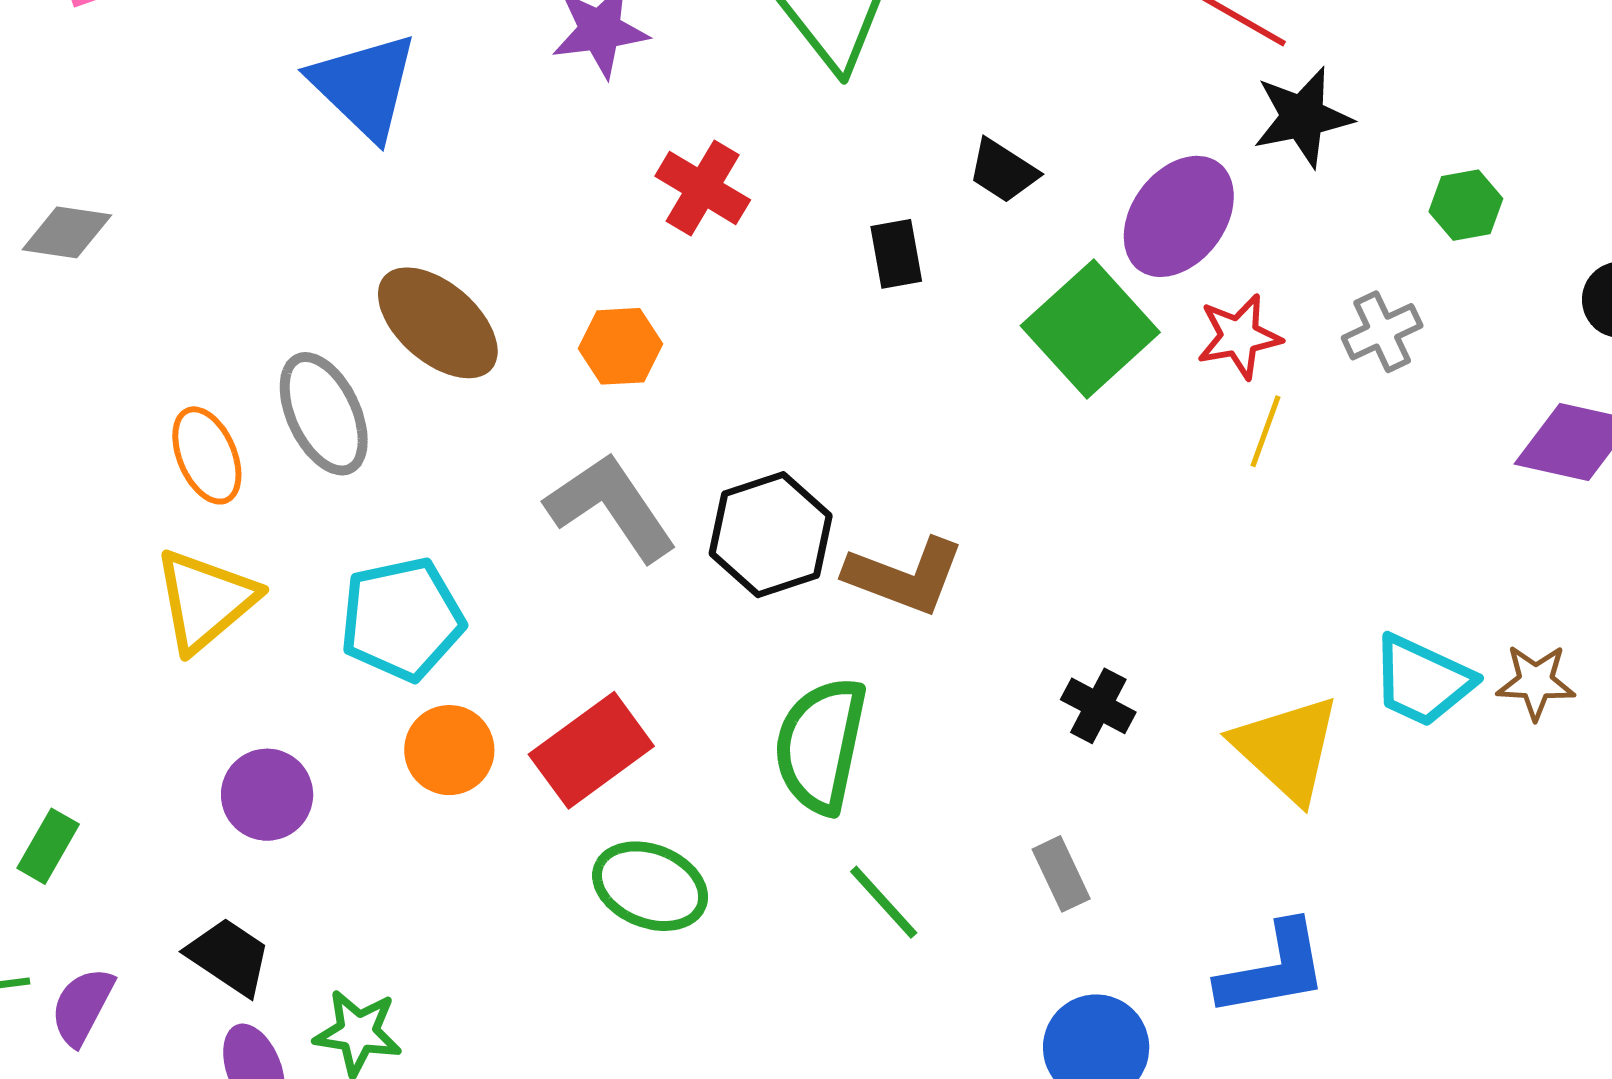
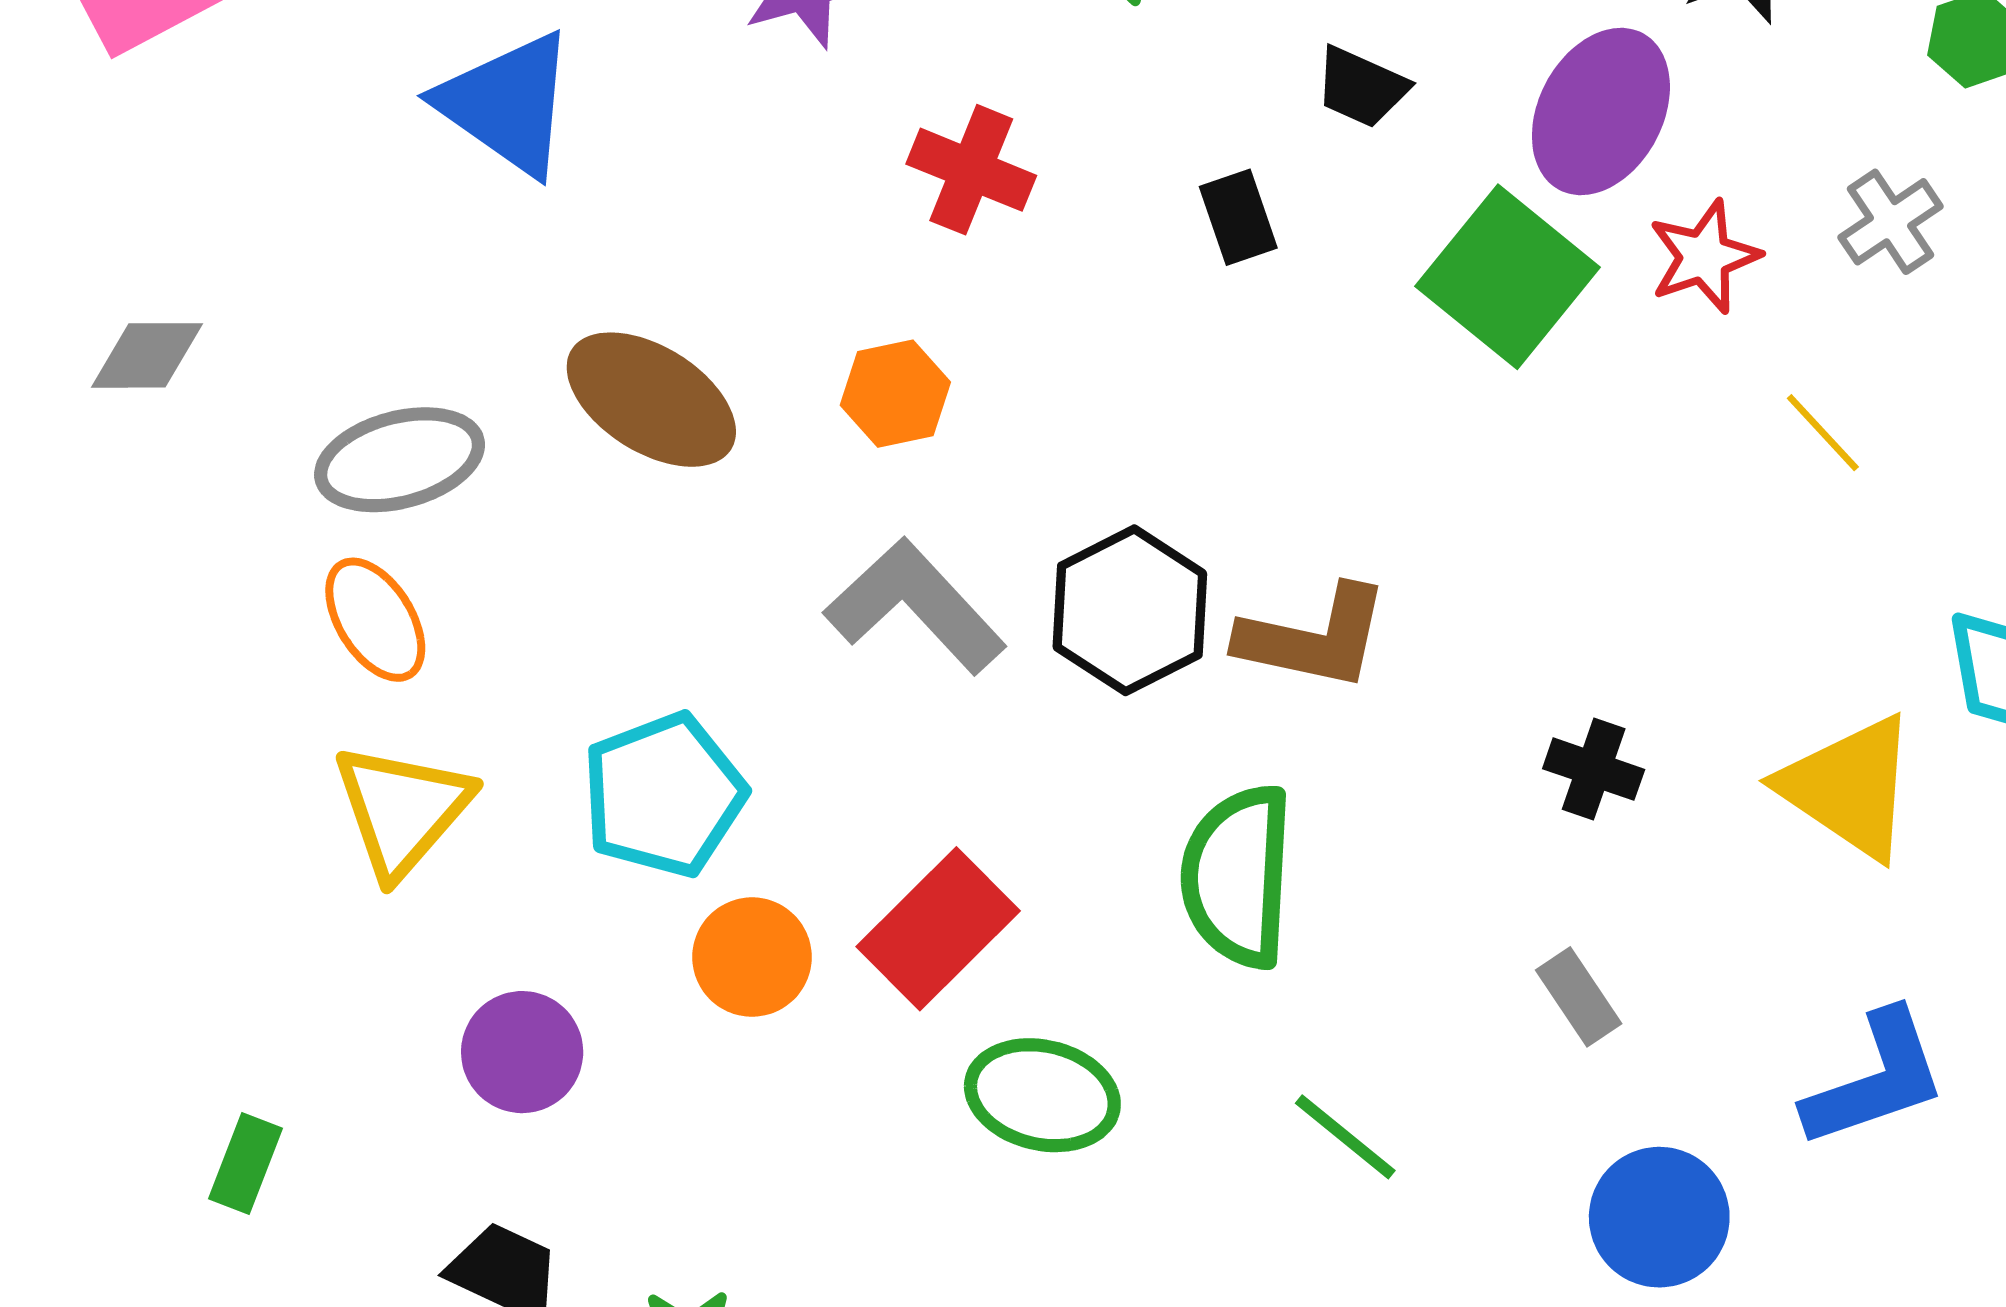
gray ellipse: (324, 414) -> (400, 460), moved, turned -71
yellow line: (1265, 431) -> (1823, 433), moved, turned -54
green line: (884, 902) -> (1345, 1137), moved

